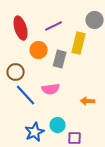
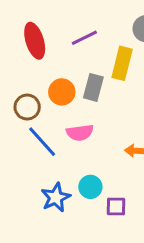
orange circle: (39, 50) -> (62, 92), moved

